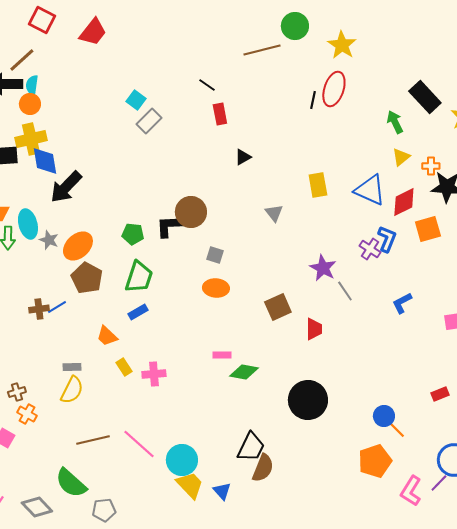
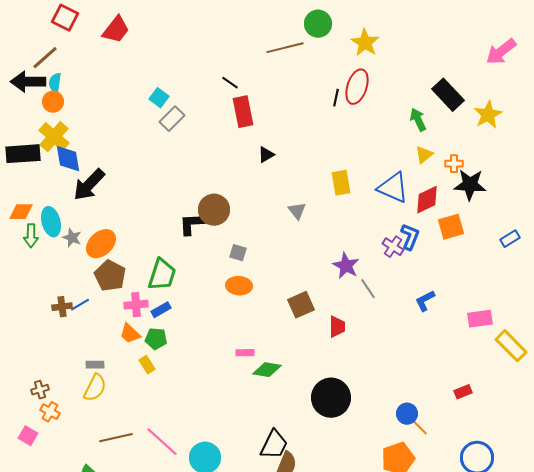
red rectangle: (220, 114) -> (243, 112), size x1.4
yellow cross: (31, 139) -> (54, 137), turned -36
green pentagon: (133, 234) -> (156, 339), moved
pink cross: (154, 374) -> (136, 305), moved

